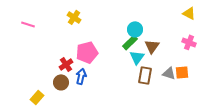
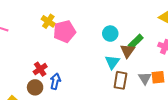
green rectangle: (130, 42) -> (136, 42), moved
pink pentagon: (87, 52) -> (65, 31), moved
gray triangle: (169, 73) -> (145, 78), turned 40

